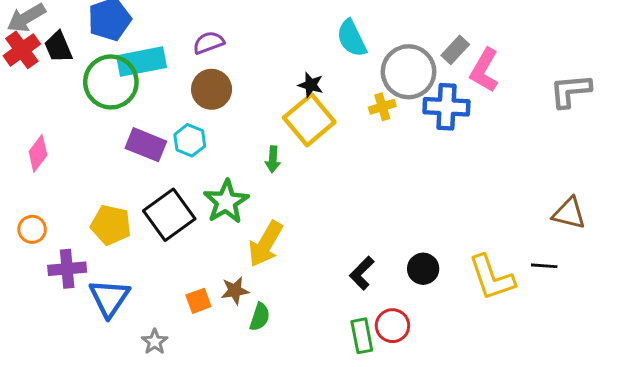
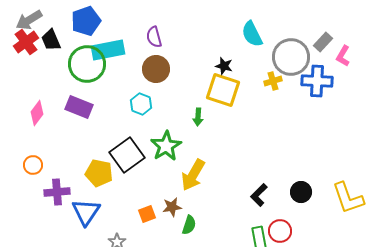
purple semicircle: (209, 43) -> (154, 37), turned -85
pink L-shape: (484, 70) -> (343, 56), size x0.7
yellow square: (309, 120) -> (223, 90), turned -32
purple rectangle: (146, 145) -> (79, 107), moved
yellow pentagon: (111, 225) -> (99, 173), moved

